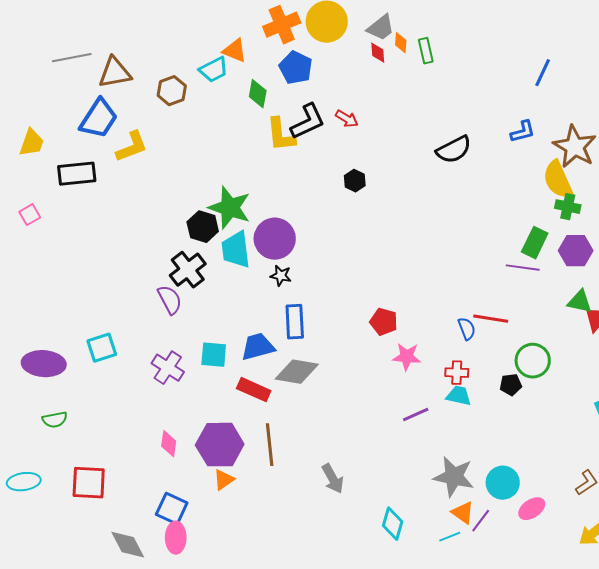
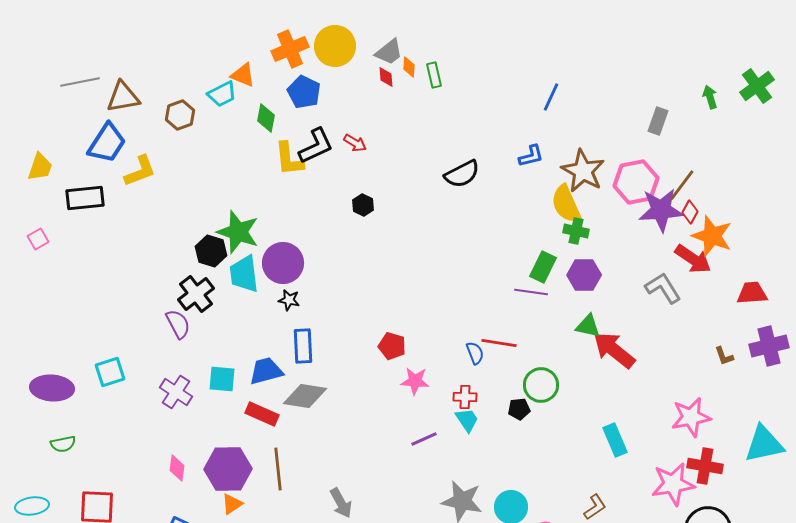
cyan trapezoid: (459, 396) -> (467, 420), turned 44

